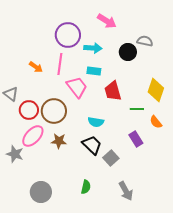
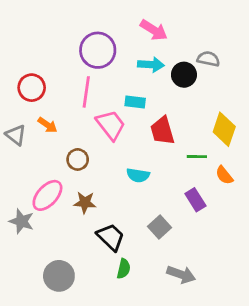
cyan arrow: (93, 48) -> (151, 65), moved
orange arrow: (36, 67) -> (47, 125), moved
red circle: (29, 110) -> (32, 88), moved
brown circle: (54, 111) -> (78, 159), size x0.6
black trapezoid: (92, 145) -> (111, 237), moved
gray arrow: (126, 191) -> (181, 274), turned -42

